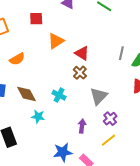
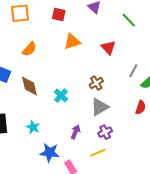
red triangle: (82, 53) -> (108, 48), moved
orange semicircle: (17, 59) -> (29, 49), turned -35
brown cross: (80, 73) -> (96, 83), moved
cyan star: (38, 117) -> (33, 127), moved

